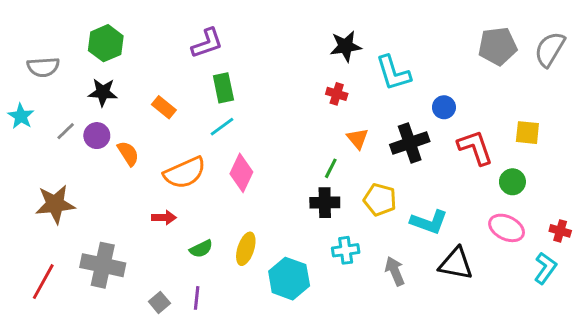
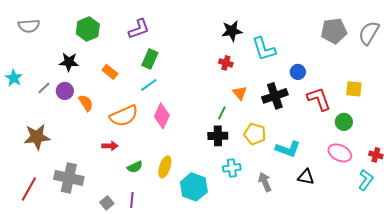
green hexagon: (106, 43) -> (88, 29), moved
gray semicircle: (43, 67) -> (29, 26), moved
green rectangle: (223, 88) -> (150, 59), turned 36
black triangle: (456, 264) -> (306, 177), size x0.7

